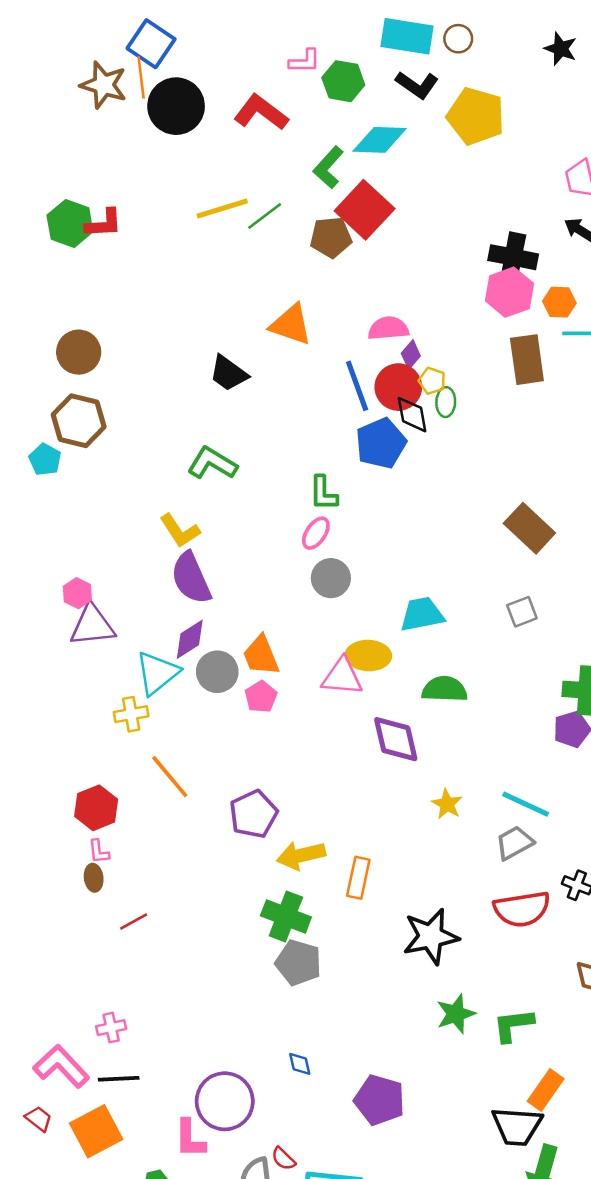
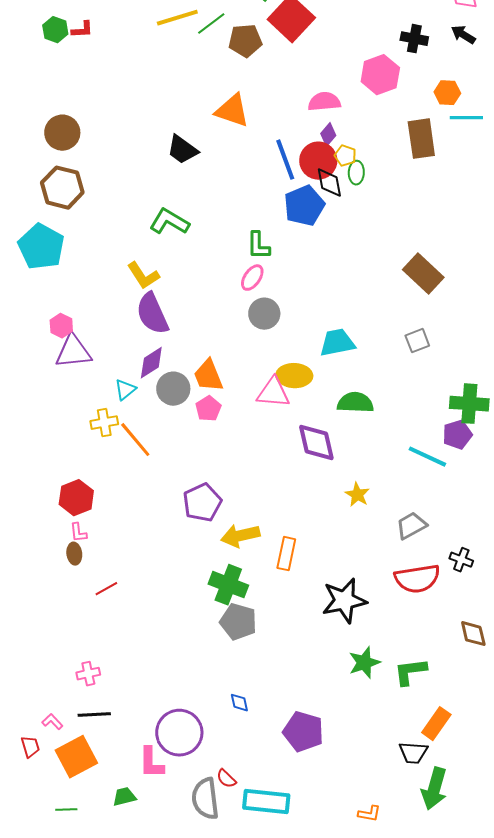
green hexagon: (70, 223) -> (55, 30), size x0.7
red L-shape: (104, 223) -> (82, 30), size x0.7
brown pentagon: (331, 237) -> (245, 41), moved
black cross: (513, 257) -> (414, 39), moved, size x0.7
pink hexagon: (509, 292) -> (380, 75), moved
pink semicircle: (388, 328) -> (324, 102), moved
cyan pentagon: (45, 459) -> (41, 247), moved, size x1.8
cyan triangle: (157, 673) -> (125, 390), size x0.6
orange line: (170, 777) -> (135, 440), moved
cyan line: (526, 804) -> (427, 457), moved
pink L-shape: (61, 1066) -> (52, 722), moved, size x0.5
red trapezoid: (39, 1119) -> (30, 747), turned 35
black trapezoid: (517, 1126) -> (413, 753), size x0.7

